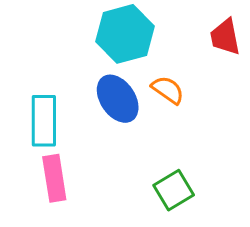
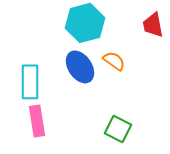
green square: (174, 190) -> (118, 129), turned -32

